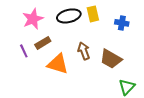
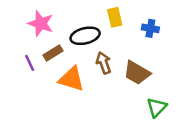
black ellipse: (69, 16) -> (85, 36), moved
pink star: (33, 19) -> (41, 23), turned -30

